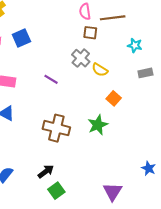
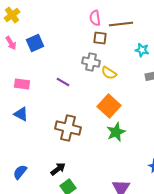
gray cross: (81, 58) -> (91, 62), turned -30
orange square: (114, 98) -> (109, 106), moved, size x1.6
green star: (98, 125) -> (116, 132), moved

